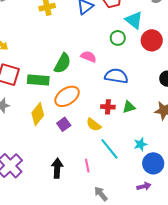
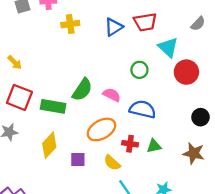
green circle: (118, 38) -> (139, 70), moved
pink semicircle: (89, 57) -> (112, 95), moved
orange ellipse: (67, 96) -> (101, 129), moved
purple square: (64, 124) -> (78, 159), turned 32

